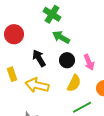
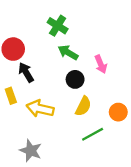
black arrow: (39, 58) -> (26, 72), moved
pink arrow: (89, 62) -> (101, 64), moved

